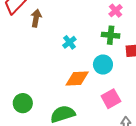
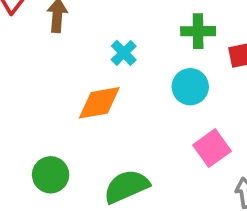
orange diamond: (77, 78) -> (99, 103), moved

